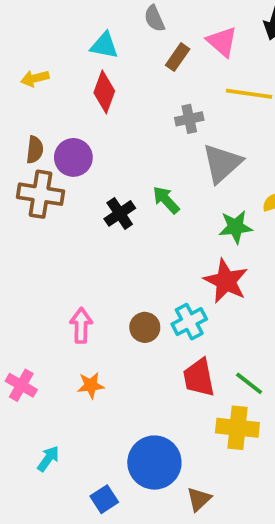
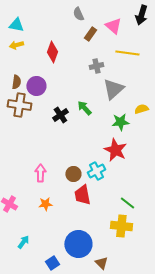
cyan triangle: (104, 46) -> (16, 25), moved
red trapezoid: (199, 378) -> (82, 195), moved
brown triangle: (199, 499) -> (101, 263), turned -32

